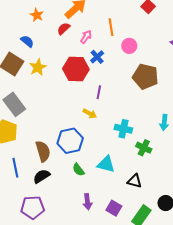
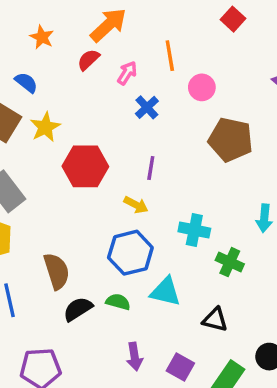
red hexagon: (76, 69) -> (85, 166), moved
blue hexagon: (70, 141) -> (130, 253), moved
green semicircle: (78, 170) -> (118, 302), turned 144
black semicircle: (42, 176) -> (78, 309), moved

